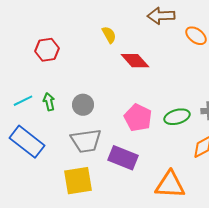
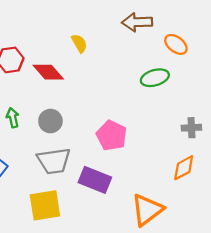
red diamond: (135, 61) -> (48, 72), moved
green ellipse: (177, 117) -> (155, 78), moved
orange triangle: (170, 185) -> (147, 210), turned -40

